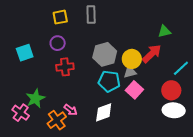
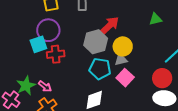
purple circle: (58, 43) -> (48, 30), size x1.5
cyan square: (25, 53) -> (38, 44), moved
red arrow: (152, 54) -> (109, 26), moved
pink arrow: (71, 110) -> (45, 86), moved

